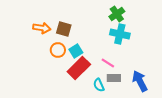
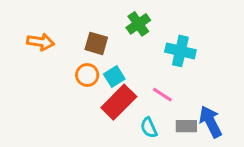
green cross: (117, 14) -> (138, 24), moved
orange arrow: (42, 28) -> (41, 42), moved
gray rectangle: (114, 78) -> (186, 126), moved

